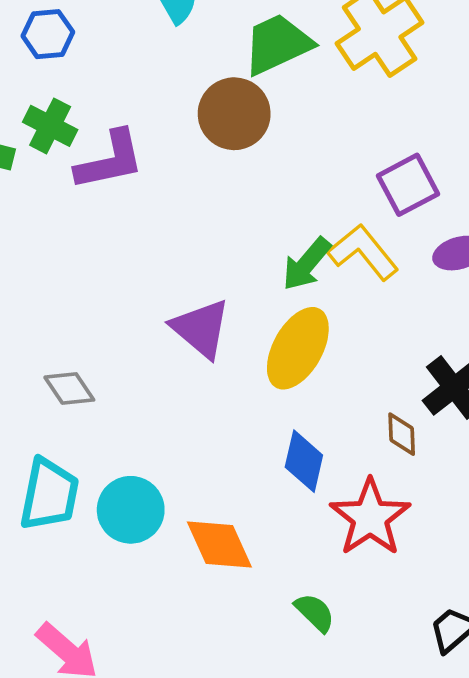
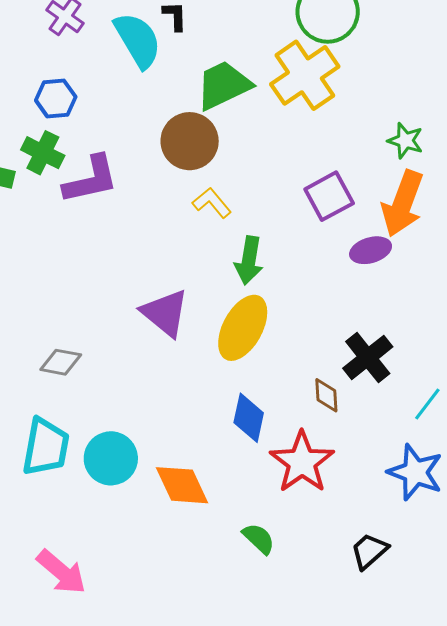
blue hexagon: (48, 34) -> (56, 98), moved
yellow L-shape: (363, 252) -> (212, 203), moved, size x0.7
green arrow: (307, 264) -> (249, 260), turned -30
gray diamond: (69, 389) -> (61, 362), turned -45

